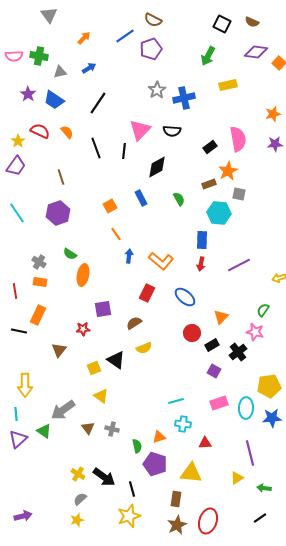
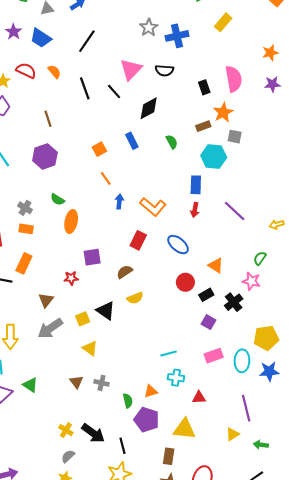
yellow rectangle: (228, 85) -> (223, 22), turned -36
black rectangle: (210, 147) -> (204, 87), turned -72
black line: (124, 151) -> (114, 91), turned -49
purple line: (239, 265) -> (235, 211), turned 70
orange triangle: (221, 317) -> (216, 265), turned -42
gray arrow: (63, 410) -> (50, 328), moved

